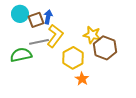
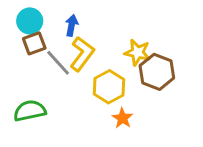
brown square: (36, 20) -> (34, 43), moved
gray line: (39, 42) -> (58, 63), turned 60
green semicircle: (21, 55) -> (30, 111), moved

